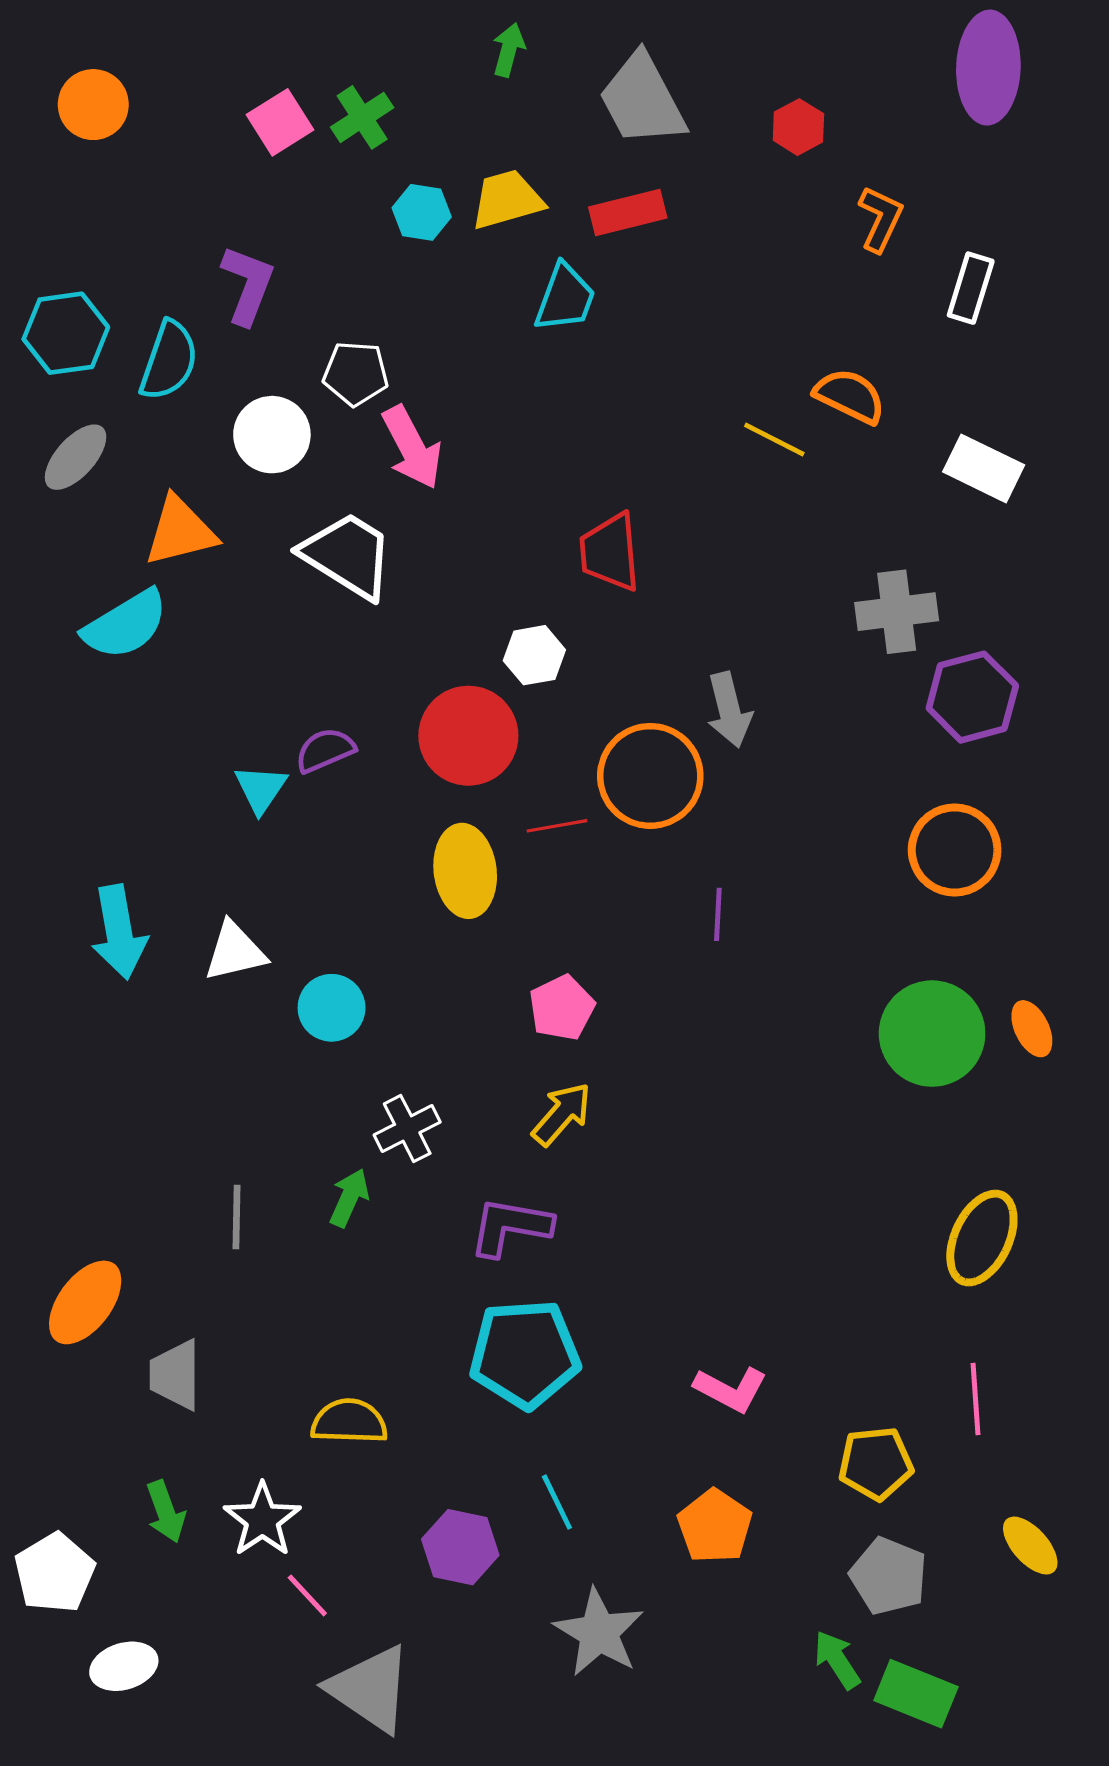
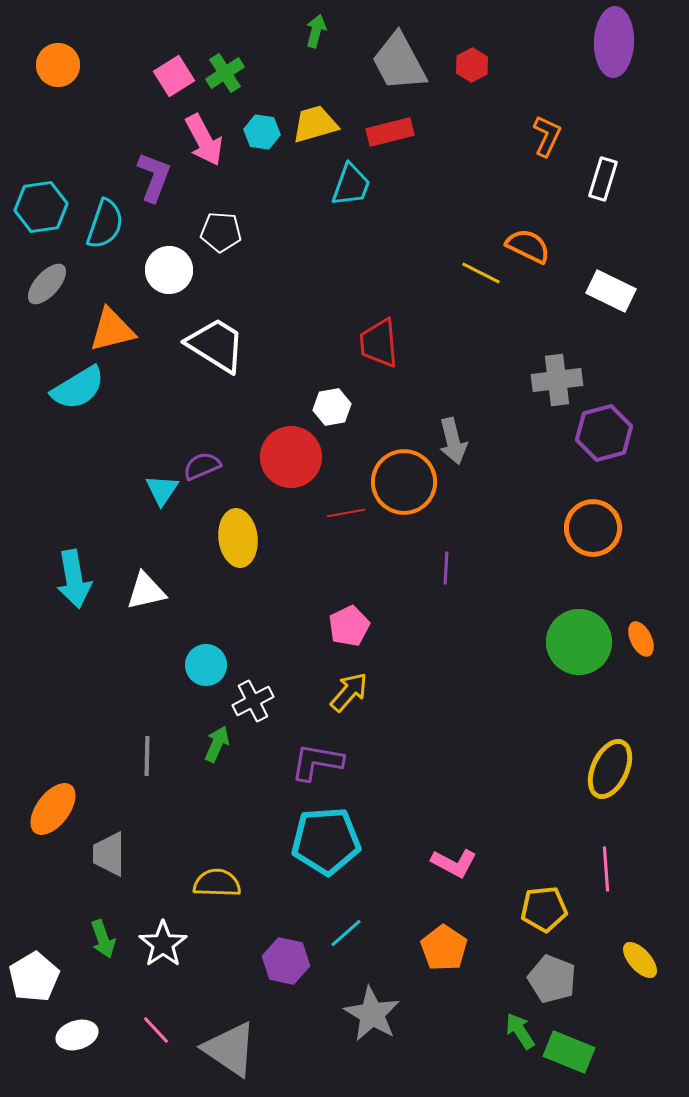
red hexagon: (798, 127) -> (472, 65), moved
pink arrow: (412, 447) -> (204, 140), moved
yellow ellipse: (465, 871) -> (238, 538), moved
cyan circle: (332, 1008) -> (206, 665), moved
cyan line: (557, 1502) -> (346, 933), turned 75
pink line: (307, 1595) -> (156, 1030), moved

